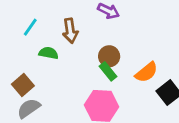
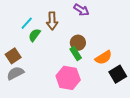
cyan line: (30, 27) -> (27, 23), moved
green semicircle: (49, 53) -> (34, 35), turned -72

